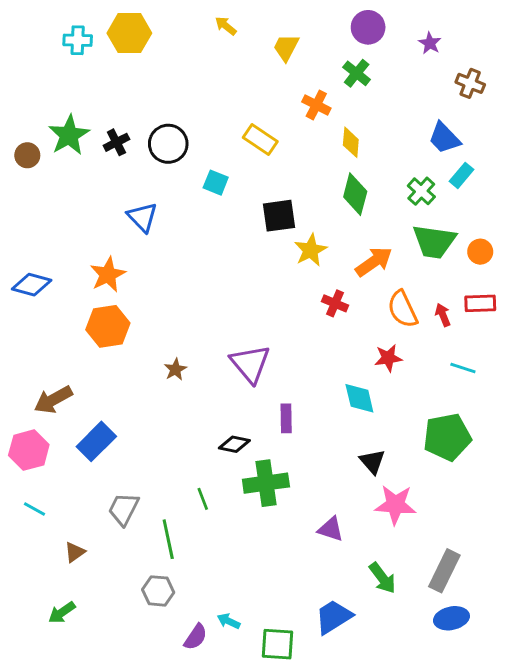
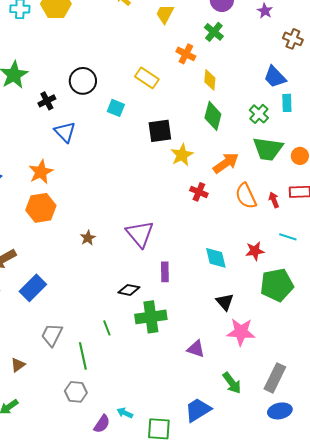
black cross: (116, 142) -> (47, 101), moved
cyan rectangle: (462, 175) -> (287, 103), turned -42
red star: (388, 358) -> (255, 251), moved

